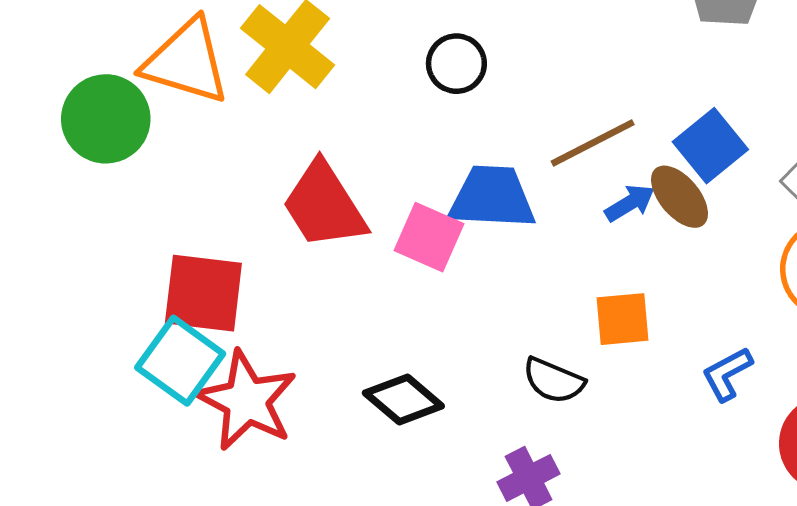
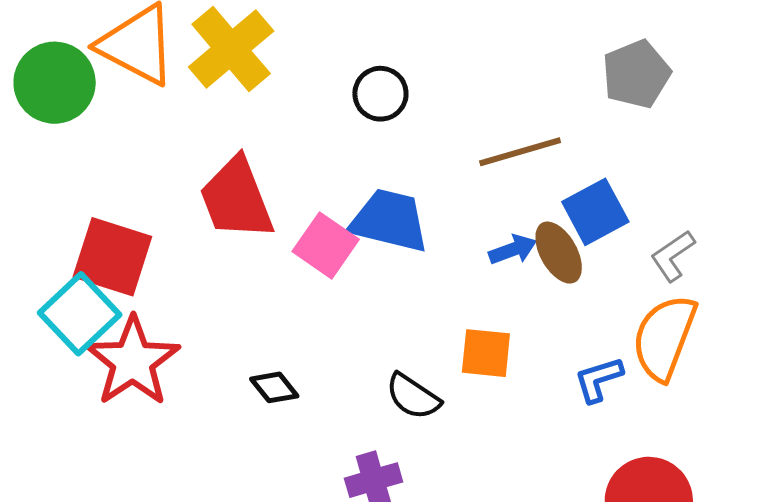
brown line: (593, 143) -> (520, 152), moved
blue L-shape: (727, 374) -> (599, 379), moved
black diamond: (403, 399) -> (274, 387), size x0.7

